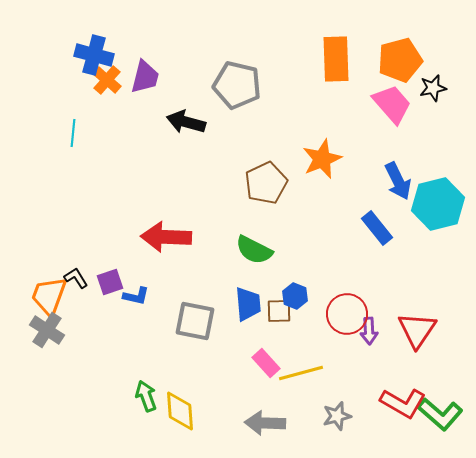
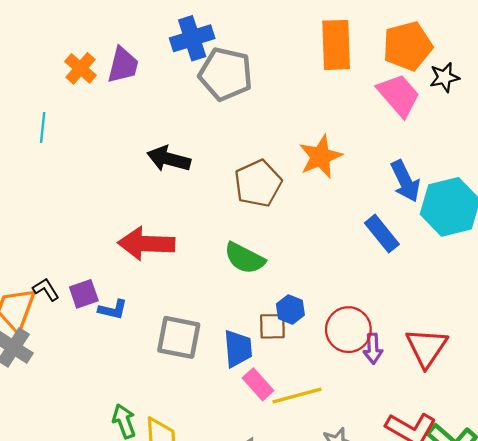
blue cross: (94, 55) -> (192, 38), moved, turned -33
black arrow: (186, 122) -> (169, 159), moved
blue trapezoid: (248, 304) -> (238, 349), moved

